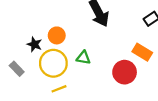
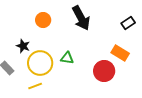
orange circle: (57, 35) -> (43, 20), moved
yellow line: (59, 89) -> (35, 86), moved

